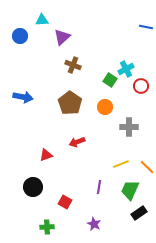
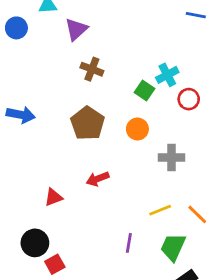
red square: (65, 202) -> (55, 264), moved, turned 32

